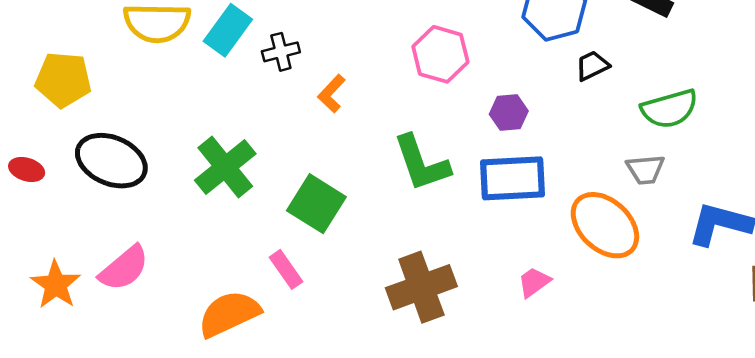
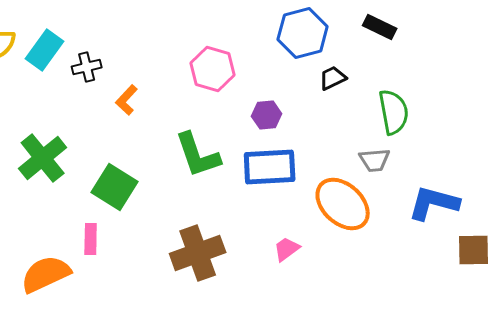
green semicircle: (669, 109) -> (394, 112), turned -84
pink rectangle: (286, 269) -> (91, 239), turned 36

